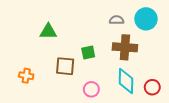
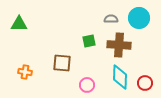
green triangle: (48, 32) -> (19, 24), moved
green square: (88, 53) -> (89, 41), moved

